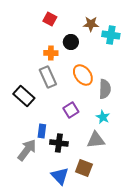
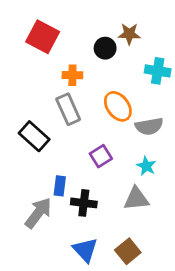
red square: (50, 19) -> (43, 37), moved, size x1.6
cyan cross: (111, 35) -> (158, 71), moved
black circle: (71, 42) -> (105, 48), moved
gray semicircle: (105, 89) -> (149, 126), turned 78
brown square: (84, 168) -> (128, 251), moved, turned 30

